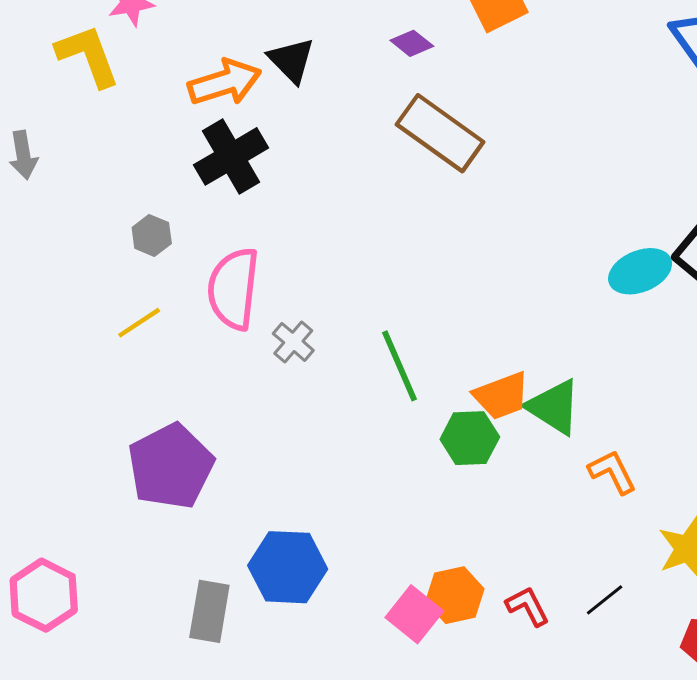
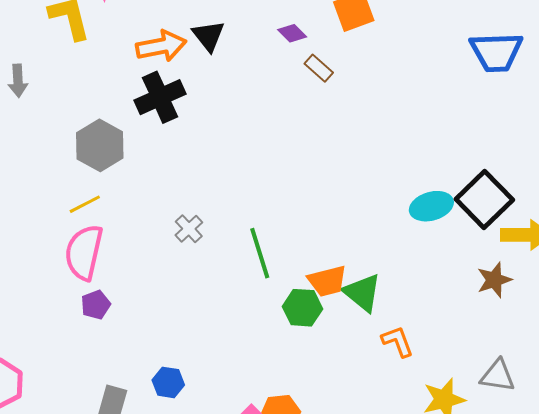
brown rectangle: (440, 133) -> (319, 68), moved, size x0.5
gray hexagon: (152, 235) -> (100, 145), size x1.8
pink semicircle: (233, 289) -> (84, 252), moved
purple pentagon: (171, 466) -> (96, 305), size x0.5
blue hexagon: (288, 567) -> (168, 382), size x0.6

